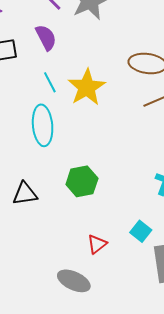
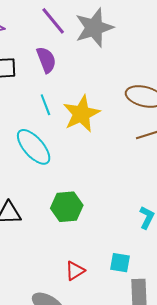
cyan ellipse: (43, 125) -> (34, 147), turned -42
cyan square: (141, 231) -> (120, 263), turned -35

